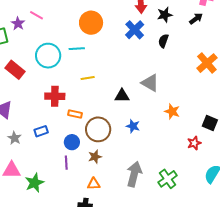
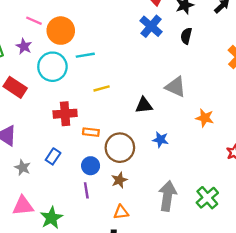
purple star: (18, 23) -> (24, 46), moved
orange circle: (91, 23) -> (61, 31), moved
blue rectangle: (41, 131) -> (53, 156), turned -32

